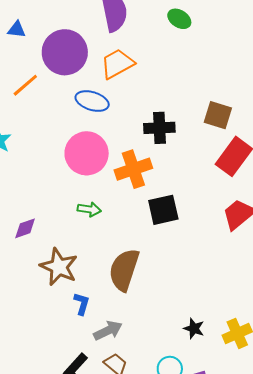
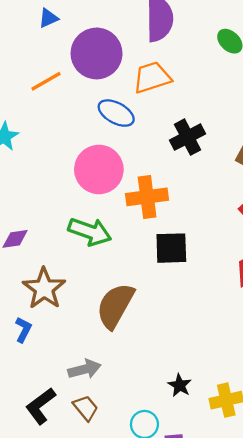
blue triangle: (17, 30) -> (48, 18), turned -42
black cross: (159, 128) -> (188, 137), moved, turned -36
green arrow: (89, 209) -> (90, 232), size x1.6
blue L-shape: (82, 304) -> (23, 330), moved

